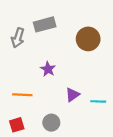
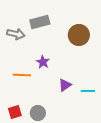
gray arrow: (18, 38) -> (16, 34), turned -96
orange line: (22, 95) -> (22, 75), moved
gray circle: (51, 123) -> (38, 113), moved

